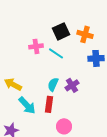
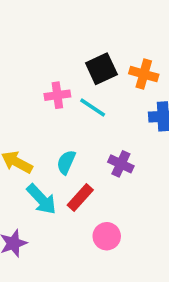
cyan semicircle: (53, 84) -> (66, 162), moved
purple cross: (72, 85) -> (121, 164), turned -32
red rectangle: (49, 104) -> (80, 197), turned 35

